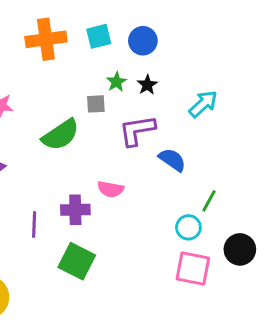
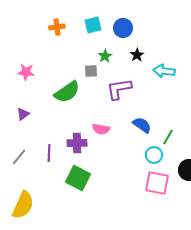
orange cross: (46, 39) -> (57, 27), size x0.6
black star: (147, 85) -> (137, 55), moved
cyan arrow: (203, 104) -> (164, 71), turned -130
blue semicircle: (172, 160) -> (142, 125), moved

